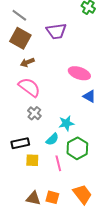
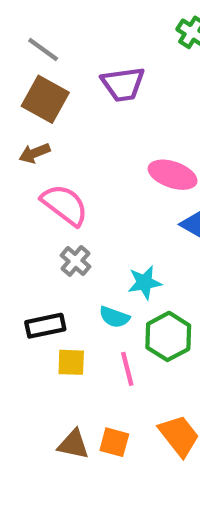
brown arrow: (27, 62) -> (35, 153), moved
cyan semicircle: (52, 139) -> (114, 317), turned 64

